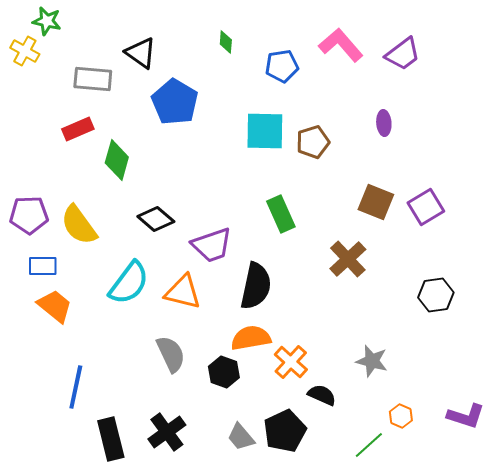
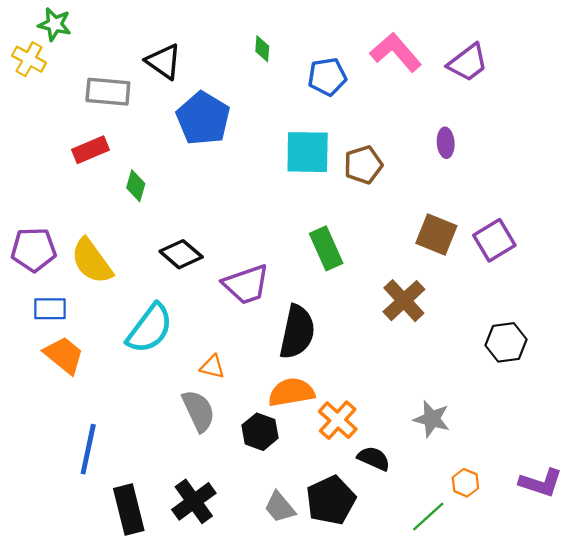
green diamond: (117, 160) -> (136, 186), size x0.7
orange triangle: (183, 292) -> (212, 367), moved, size x0.6

